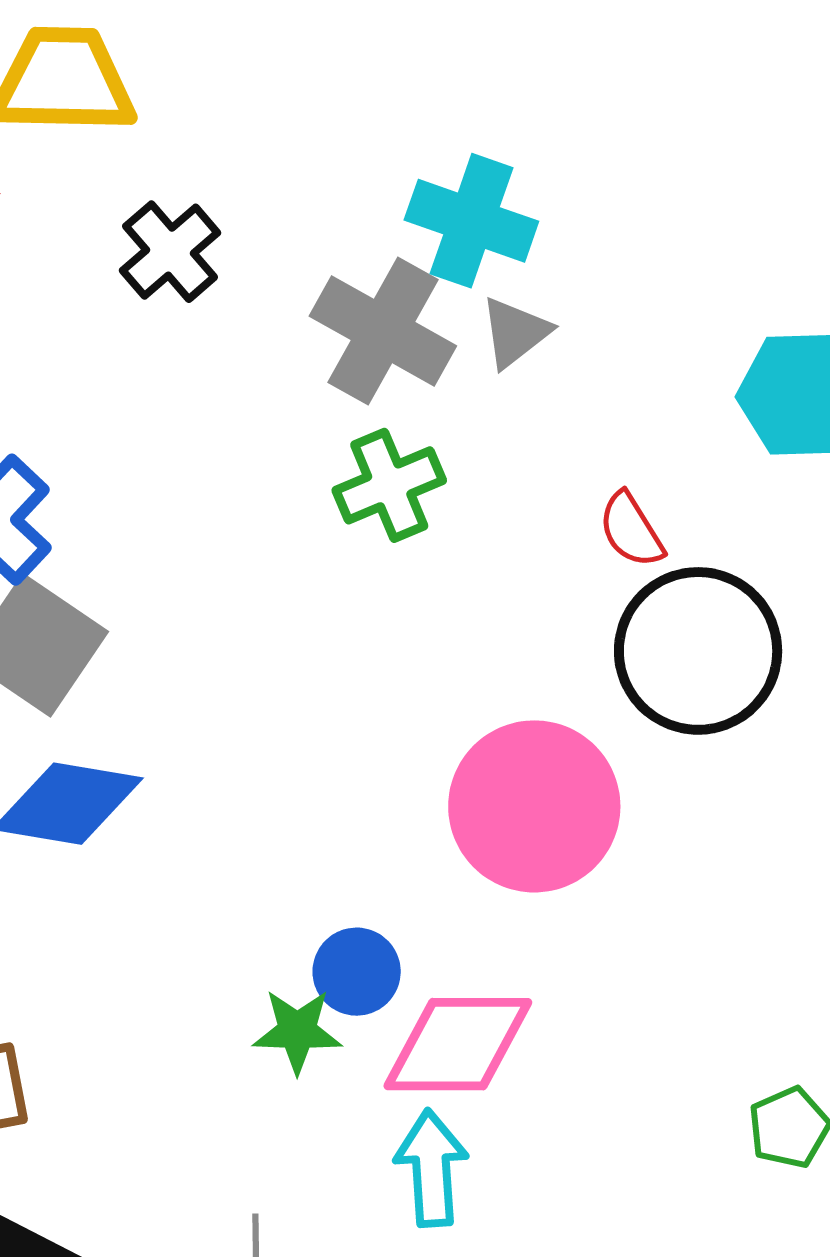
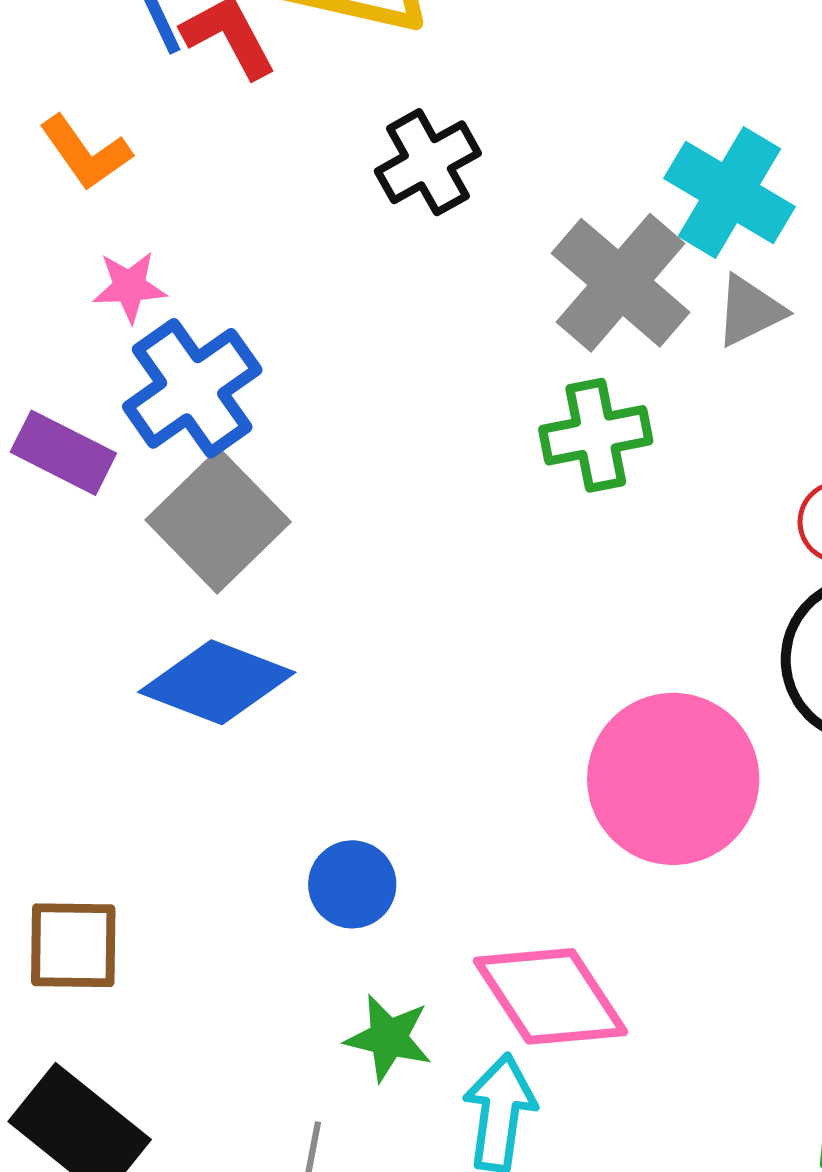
blue circle: (357, 972) -> (352, 884), moved
green star: (297, 1031) -> (389, 1038), moved
pink diamond: (458, 1044) -> (551, 996), turned 45

